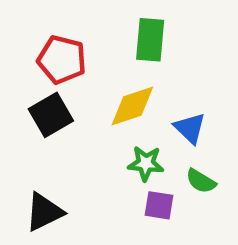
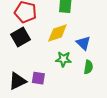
green semicircle: (201, 181) -> (88, 67), turned -112
purple square: (159, 205) -> (38, 78), moved

